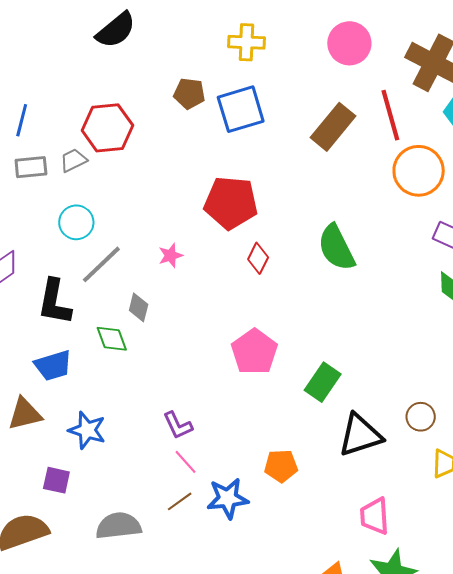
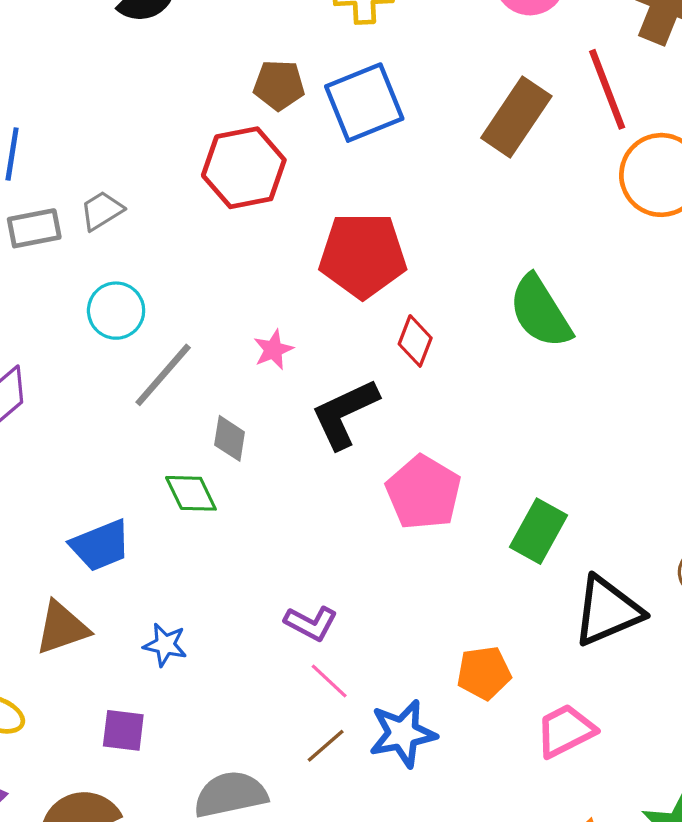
red hexagon: (107, 128) -> (244, 168), moved
black L-shape: (54, 302) -> (345, 414), moved, turned 60
purple L-shape: (178, 425) -> (311, 623), turned -32
blue star: (87, 430) -> (165, 645), size x0.7
pink trapezoid: (375, 516) -> (565, 731), moved, turned 72

